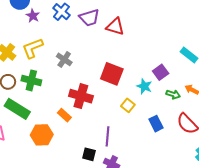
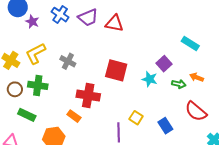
yellow square: (128, 105) -> (136, 118), moved
green rectangle: (17, 109) -> (27, 115), size x0.7
blue rectangle: (156, 124) -> (165, 126), moved

